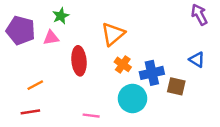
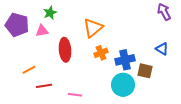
orange cross: (123, 64) -> (101, 53), turned 32
cyan circle: (132, 98) -> (123, 85), moved
red line: (30, 112) -> (44, 86), moved

